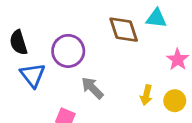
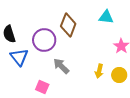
brown diamond: (124, 30) -> (68, 25), moved, turned 40

